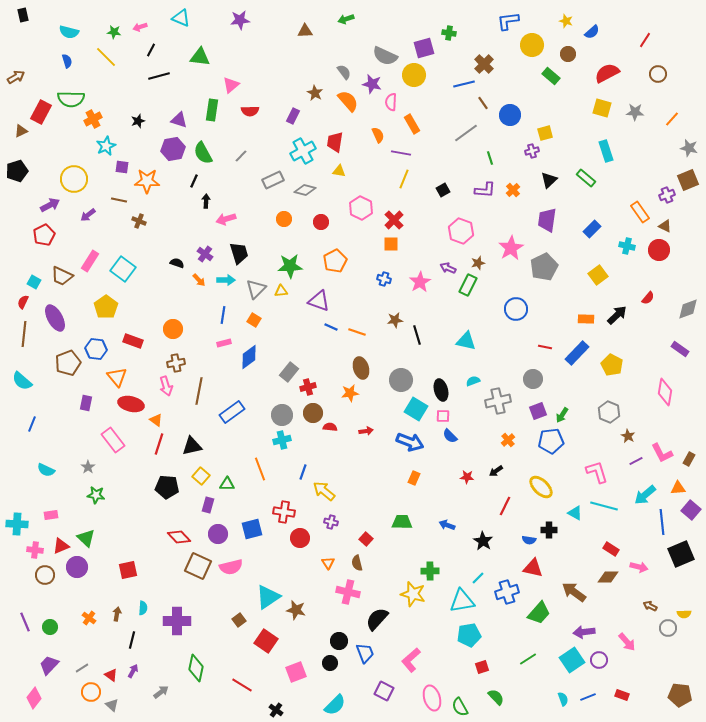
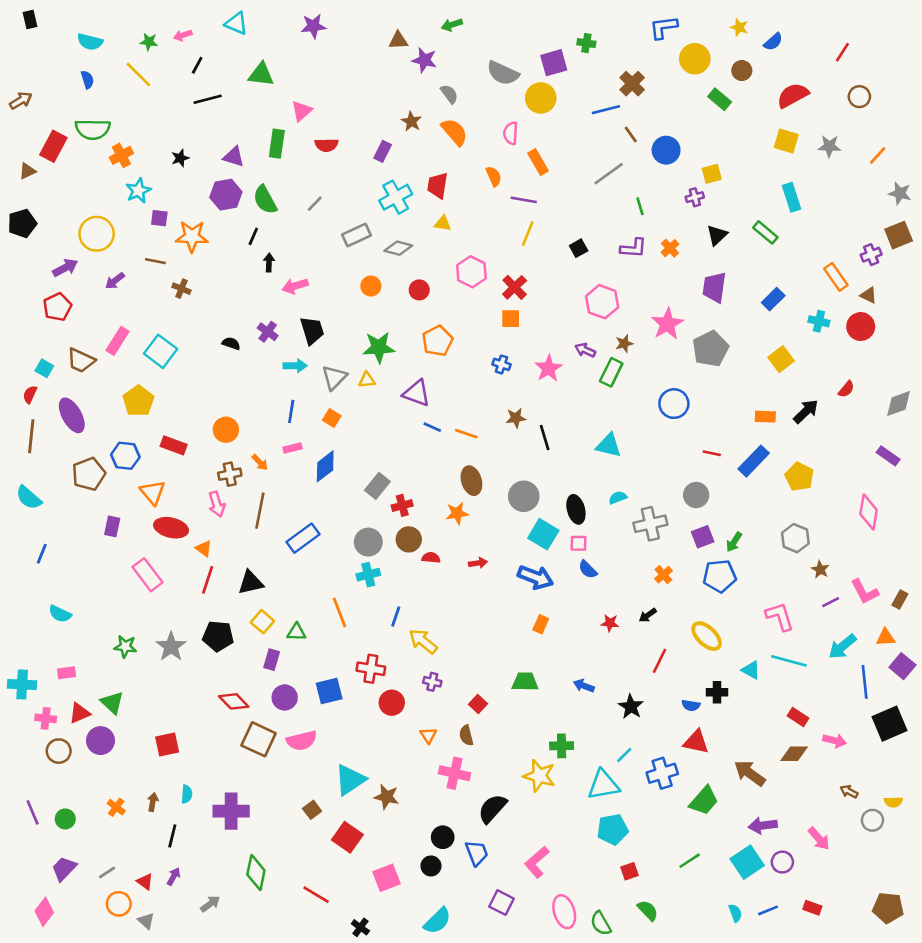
purple star: (372, 84) -> (424, 60), moved
orange arrow: (199, 280) -> (260, 462), moved
gray star: (88, 467) -> (171, 647), moved, size x1.6

